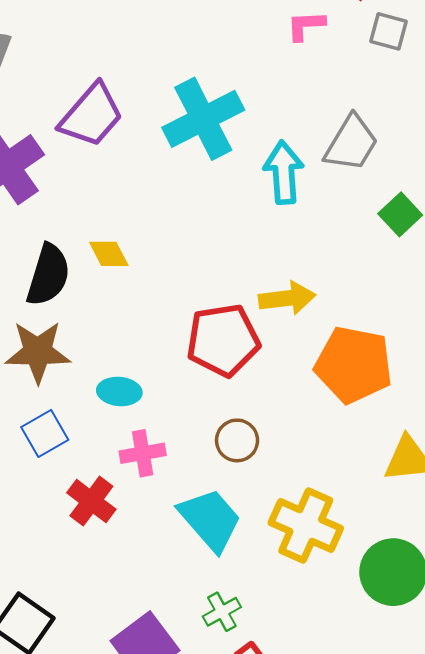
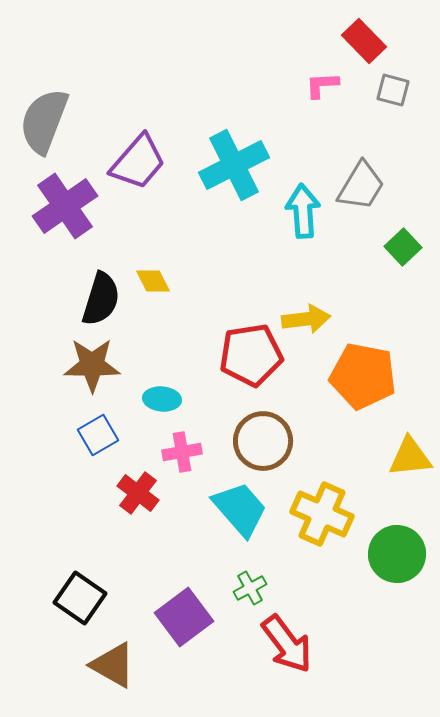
brown circle: (237, 440) -> (263, 441), size x1.6

